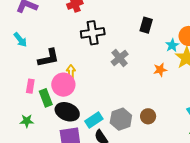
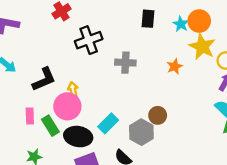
cyan star: (172, 45) -> (181, 24), moved
gray cross: (120, 58) -> (125, 63), turned -36
brown circle: (148, 116) -> (158, 115), moved
cyan rectangle: (94, 120) -> (108, 123), moved

